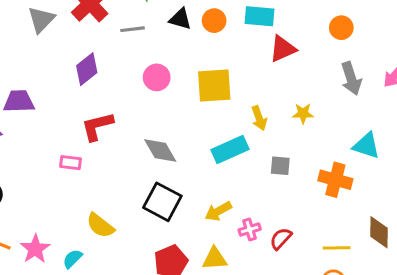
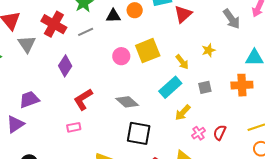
pink circle: (157, 77) -> (121, 56), moved
yellow arrow: (218, 211) -> (183, 113), moved

